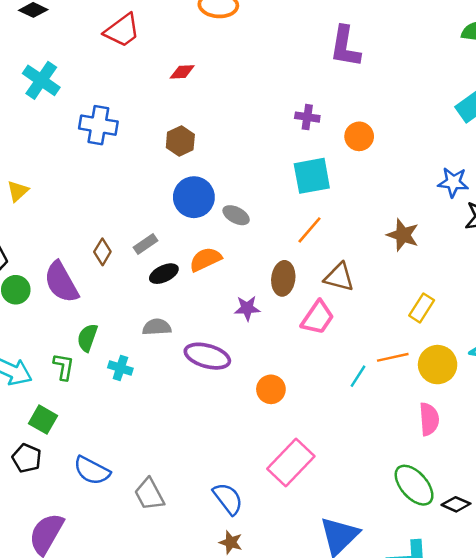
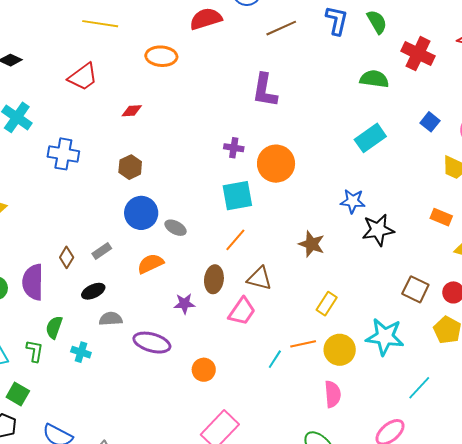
orange circle: (359, 136) -> (276, 164), size x1.6
black ellipse: (164, 274) -> (93, 291), moved
purple semicircle: (61, 282) -> (33, 282), turned 30

